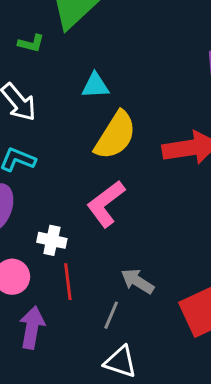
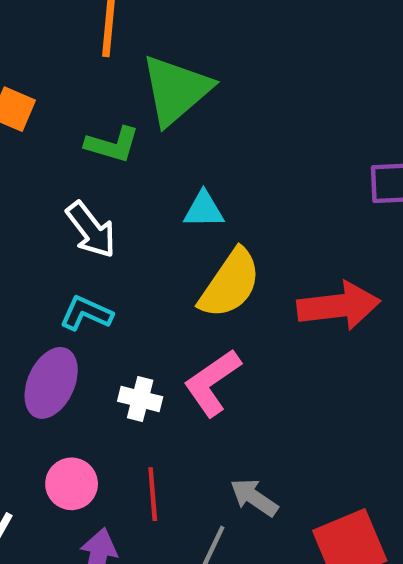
green L-shape: (31, 43) -> (112, 145), size x1.4
white cross: (52, 240) -> (140, 399), moved

